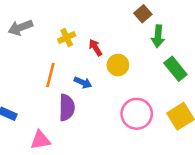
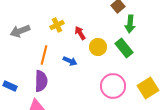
gray arrow: (20, 28) -> (20, 31), moved
green rectangle: (175, 69) -> (124, 48), moved
purple semicircle: (67, 108) -> (41, 81), moved

